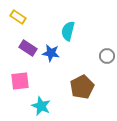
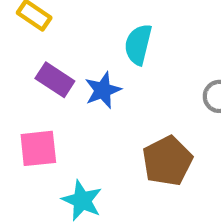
blue star: (51, 53) -> (103, 90), turned -30

